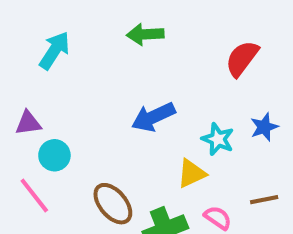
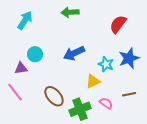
purple triangle: (28, 123) -> (21, 68), moved
blue star: (264, 127) -> (129, 58), size x1.5
cyan circle: (54, 155) -> (35, 54), moved

